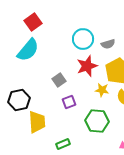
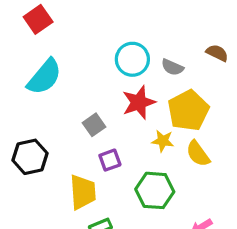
red square: (33, 22) -> (38, 19), moved
gray semicircle: (108, 44) -> (172, 67), turned 40
yellow trapezoid: (37, 122) -> (83, 192), moved

